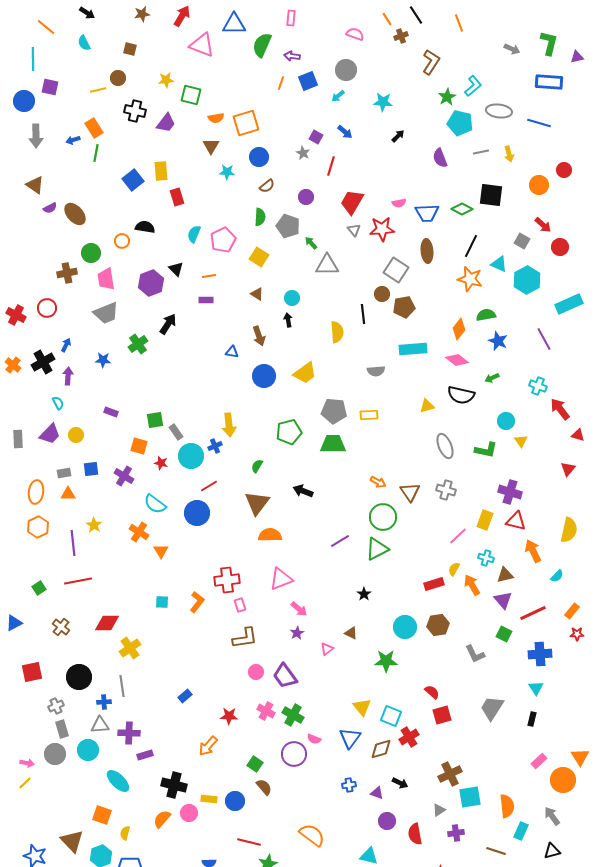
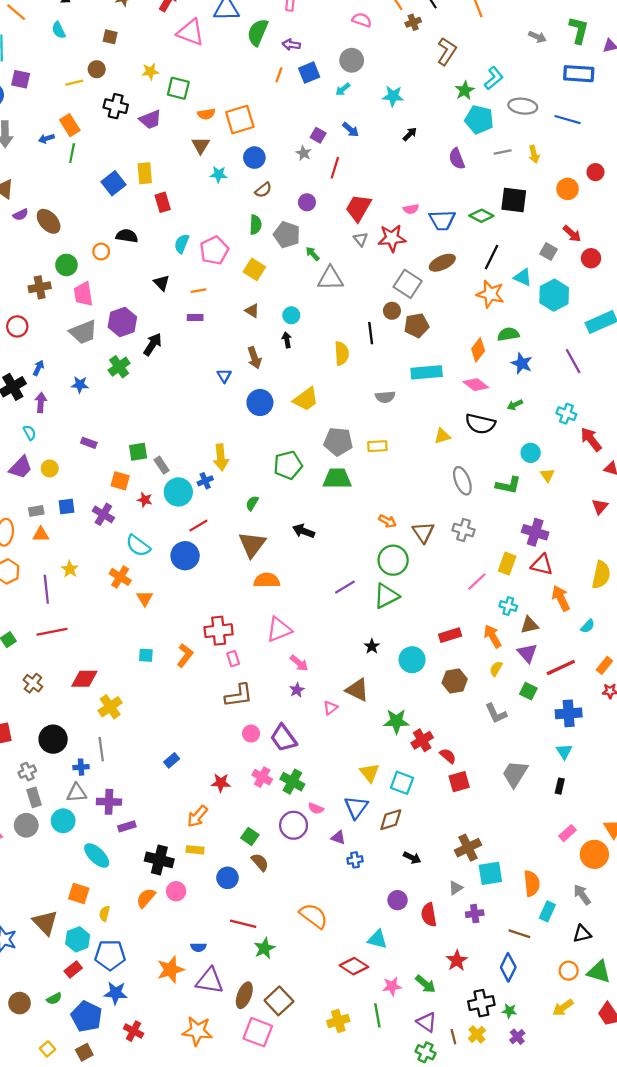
purple trapezoid: (166, 123) -> (150, 120), turned 30
brown ellipse: (427, 251) -> (442, 263), turned 70
purple hexagon: (151, 283) -> (122, 322), moved
blue triangle: (232, 352) -> (224, 376), turned 48
yellow semicircle: (454, 569) -> (496, 669), moved
cyan circle: (405, 627) -> (412, 660), moved
brown triangle: (351, 633) -> (357, 690), size x1.6
red cross: (409, 737) -> (422, 740), moved
purple triangle: (377, 793) -> (338, 838), moved
yellow rectangle: (209, 799) -> (195, 850), moved

